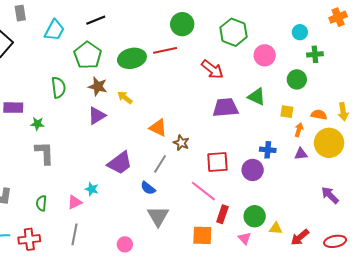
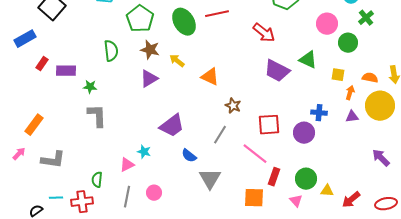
green cross: (315, 54) -> (366, 18), turned -35
pink circle: (265, 55) -> (327, 24), moved
green ellipse: (132, 58) -> (184, 22), turned 72
purple trapezoid: (225, 108) -> (277, 71), turned -148
orange triangle: (158, 128) -> (210, 77), moved
gray line: (160, 164) -> (220, 135), moved
blue semicircle: (148, 188) -> (189, 156), moved
green semicircle: (41, 203) -> (97, 180), moved
pink circle: (125, 244) -> (154, 193), moved

